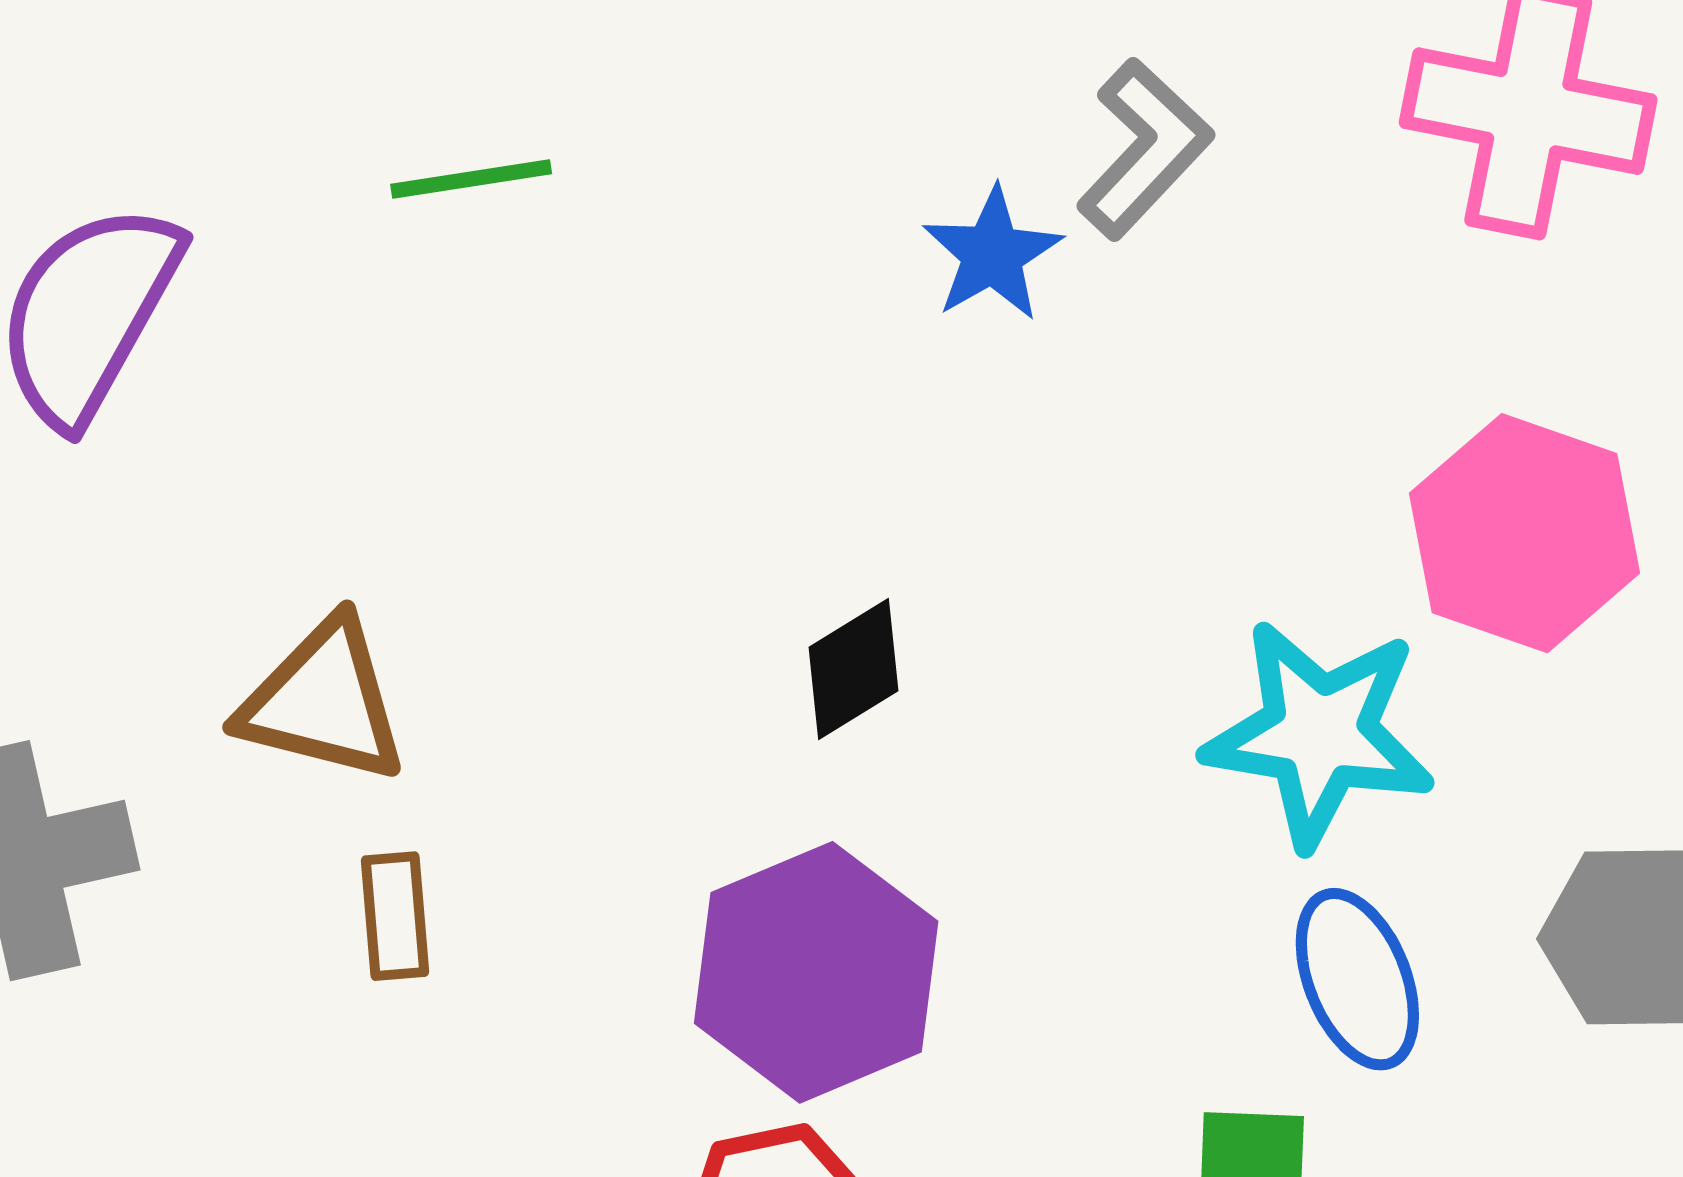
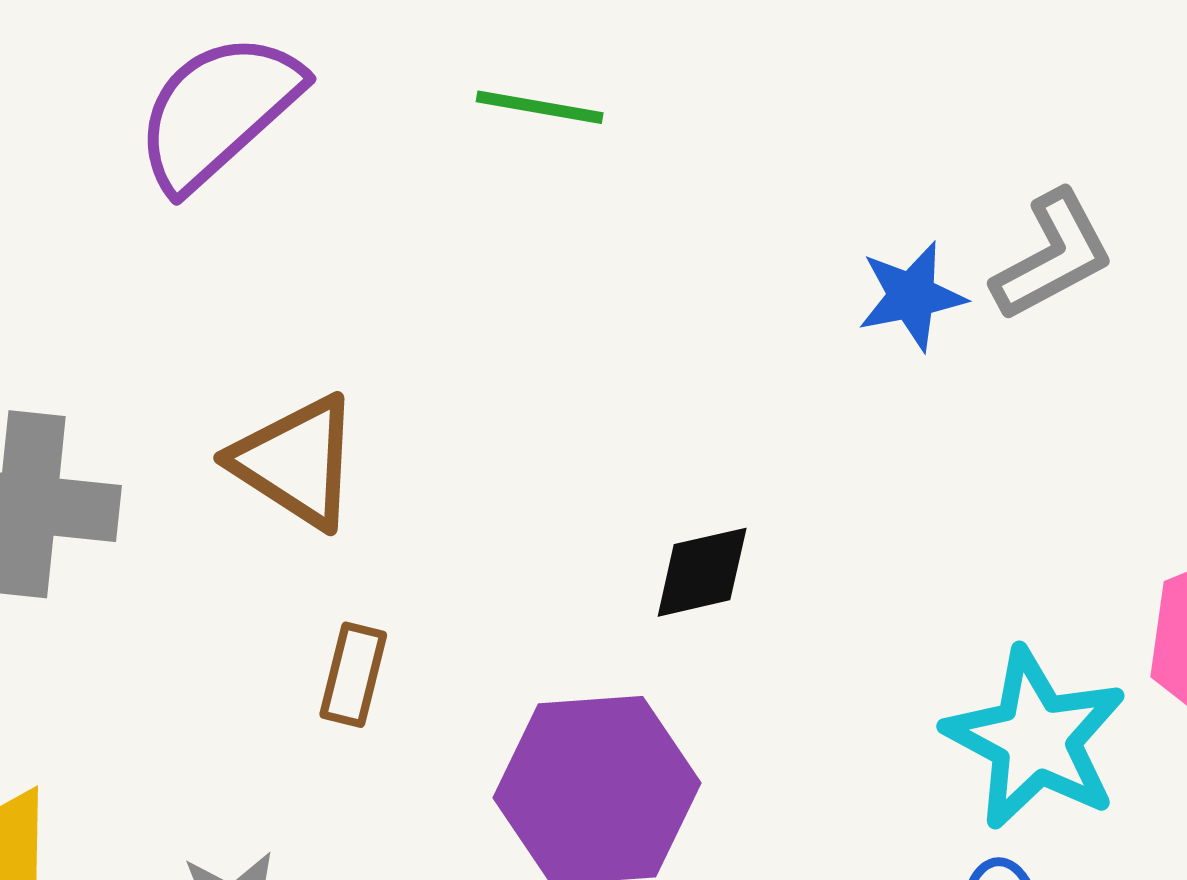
brown rectangle: (395, 916) -> (353, 675), moved

